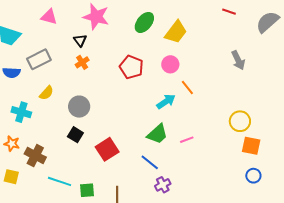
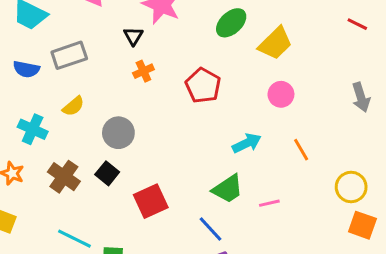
orange cross: (82, 62) -> (143, 71), moved
pink circle: (170, 64) -> (281, 94), moved
orange line: (187, 88) -> (301, 150), moved
brown cross: (35, 156) -> (64, 177), moved

